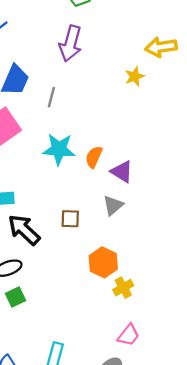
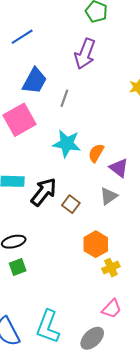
brown square: (70, 219) -> (71, 204), turned 30
black arrow: (24, 230) -> (44, 192), moved, turned 80

